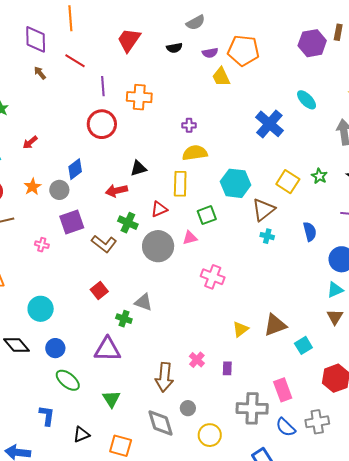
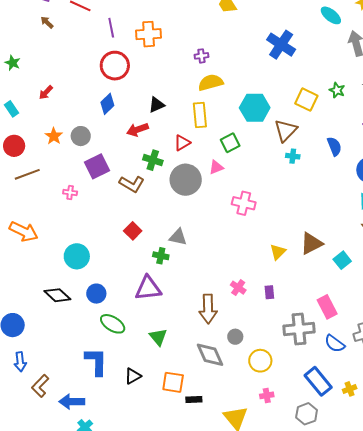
cyan ellipse: (307, 100) -> (331, 15), moved
blue diamond: (75, 169) -> (107, 104), moved
blue L-shape: (47, 416) -> (96, 362), size x1.4

